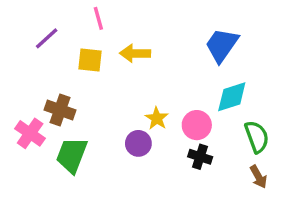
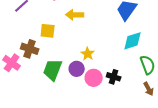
yellow square: (90, 60) -> (48, 31), moved
pink circle: (197, 125) -> (94, 78), moved
green trapezoid: (72, 155) -> (53, 70), moved

